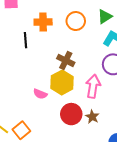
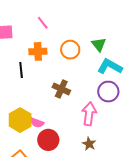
green triangle: (105, 16) -> (99, 44), turned -35
yellow hexagon: (62, 82) -> (20, 120), moved
red circle: (71, 114) -> (48, 140), moved

